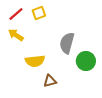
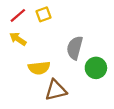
brown triangle: (50, 81) -> (56, 90), size x1.5

